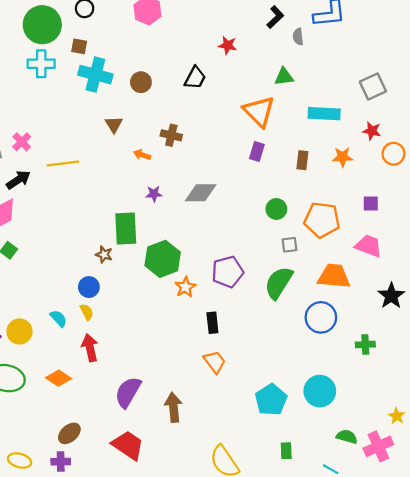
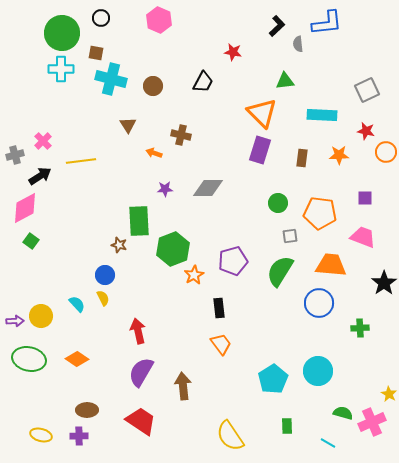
purple rectangle: (257, 152) -> (260, 150), size x1.5
red arrow: (90, 348) -> (138, 331), moved
brown ellipse: (69, 433) -> (87, 410), turned 40

